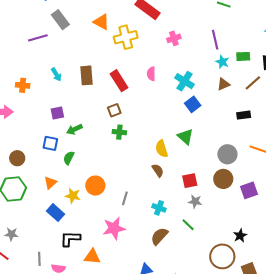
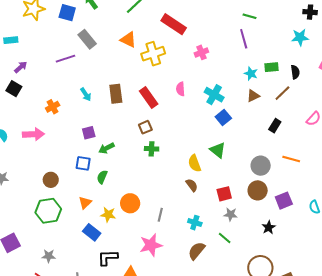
purple line: (215, 40) -> (244, 39), moved
orange cross: (23, 85) -> (53, 107), turned -32
black rectangle: (244, 115) -> (275, 126), turned -48
black star: (240, 236) -> (269, 227), moved

